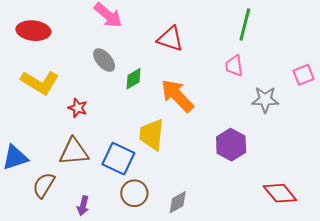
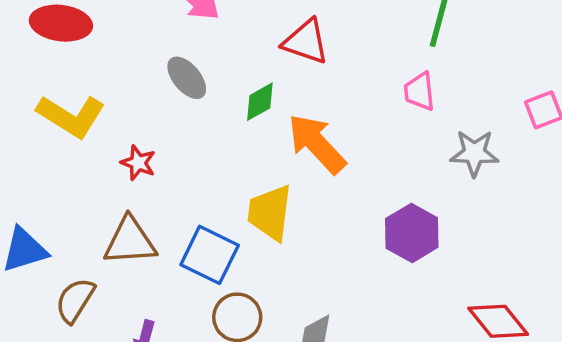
green diamond: (134, 79) -> (260, 102), moved

